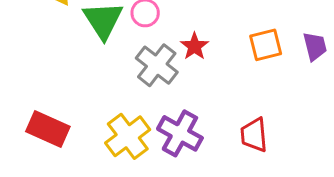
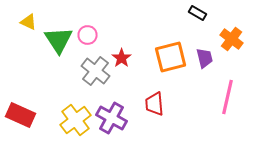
orange square: (266, 45) -> (171, 57), size x1.4
red trapezoid: (254, 135) -> (155, 104), moved

